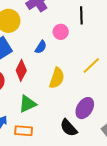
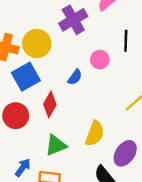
yellow semicircle: (57, 78) -> (95, 134), moved

